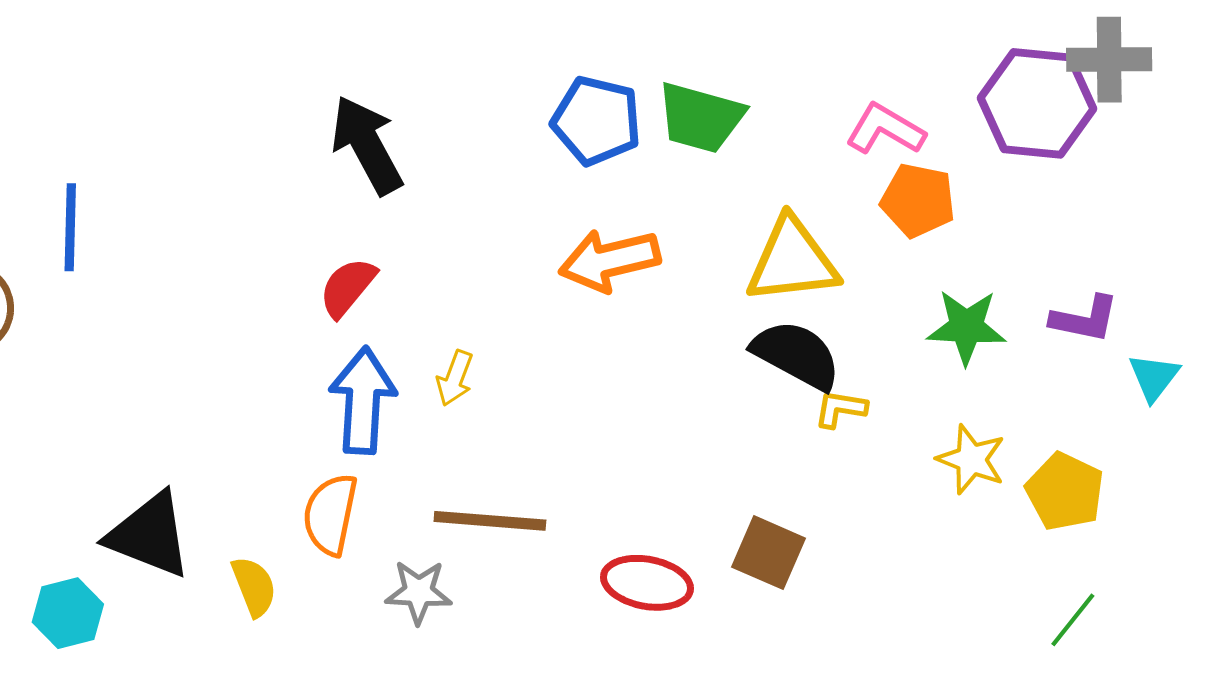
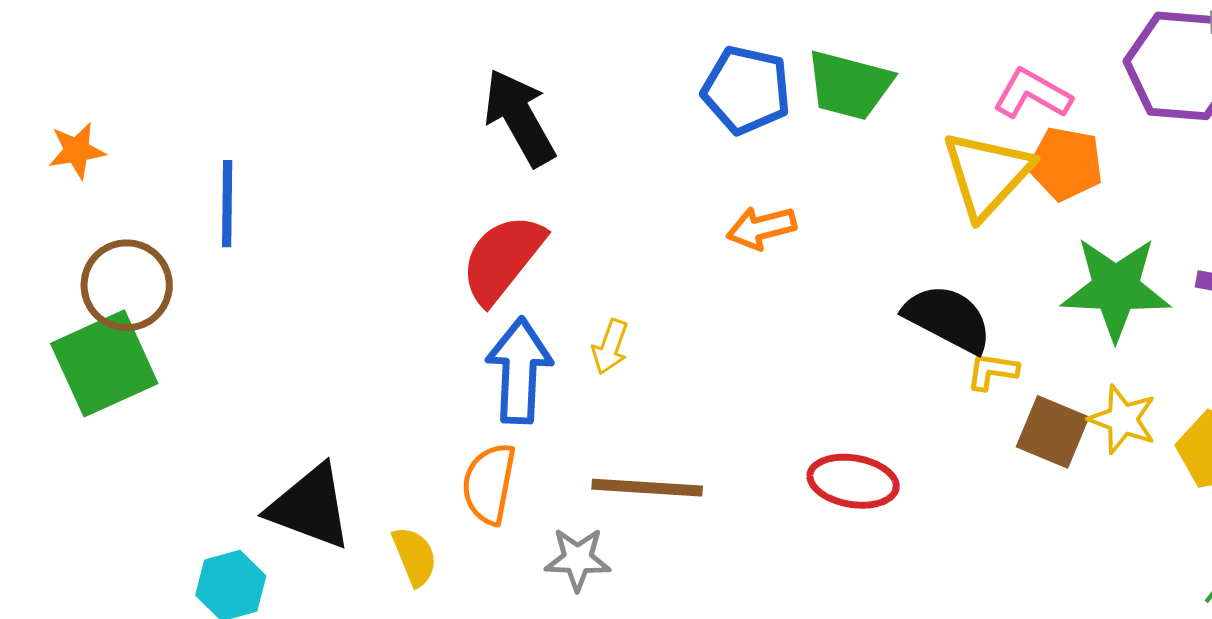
orange arrow: (609, 260) -> (761, 228), size x0.7
yellow triangle: (792, 261) -> (987, 174), moved, turned -40
red semicircle: (348, 287) -> (502, 259), size x1.5
green star: (966, 327) -> (1116, 288), size x1.4
brown square: (768, 553) -> (1053, 432), moved
red ellipse: (647, 583) -> (853, 481), moved

